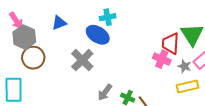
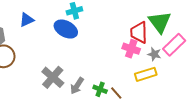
gray cross: (82, 60) -> (53, 77), moved
yellow rectangle: (187, 87) -> (146, 74), moved

